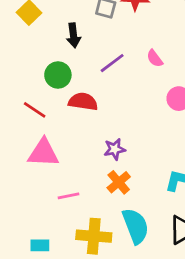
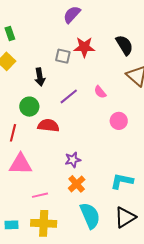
red line: (35, 110) -> (13, 133), turned 72
yellow cross: (94, 236) -> (44, 223), moved
cyan rectangle: (40, 245) -> (12, 225), moved

